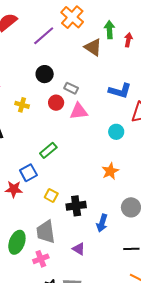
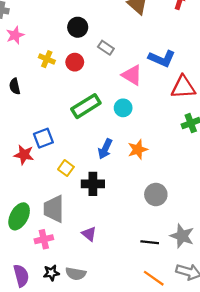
red circle: (56, 103) -> (75, 62), moved
pink triangle: (79, 111) -> (132, 75), moved, turned 30
cyan circle: (116, 132) -> (123, 108), moved
green rectangle: (48, 150) -> (86, 106), moved, size x1.4
blue arrow: (102, 223) -> (105, 149), moved

